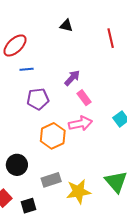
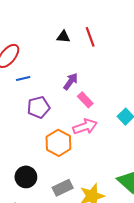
black triangle: (66, 26) -> (63, 37), moved
red line: (111, 38) -> (90, 37), moved

